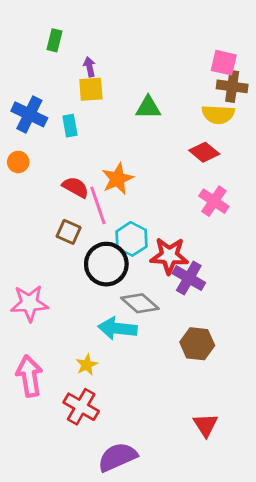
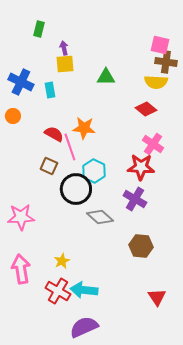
orange star: (117, 179) -> (84, 128), turned 30
red star: (169, 256) -> (141, 167), moved
cyan arrow: (117, 328) -> (84, 290), moved
red triangle: (206, 425) -> (157, 297), moved

